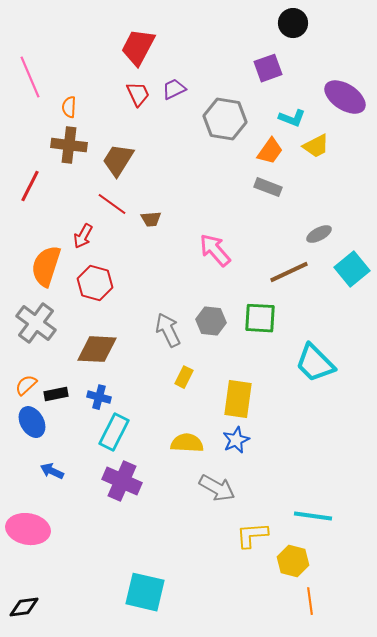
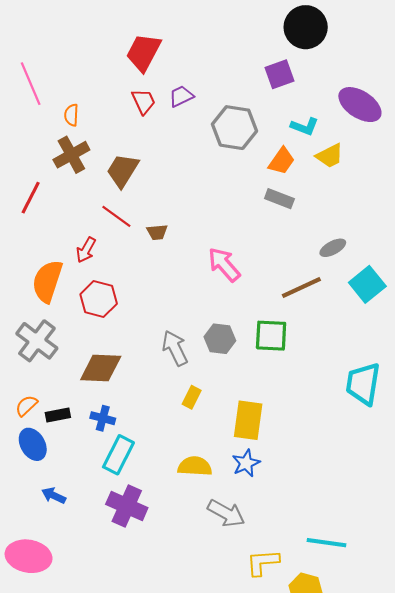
black circle: (293, 23) -> (306, 27), size x1.4
brown cross: (69, 145) -> (71, 155), turned -36
cyan trapezoid: (315, 363) -> (363, 384), moved, turned 54

